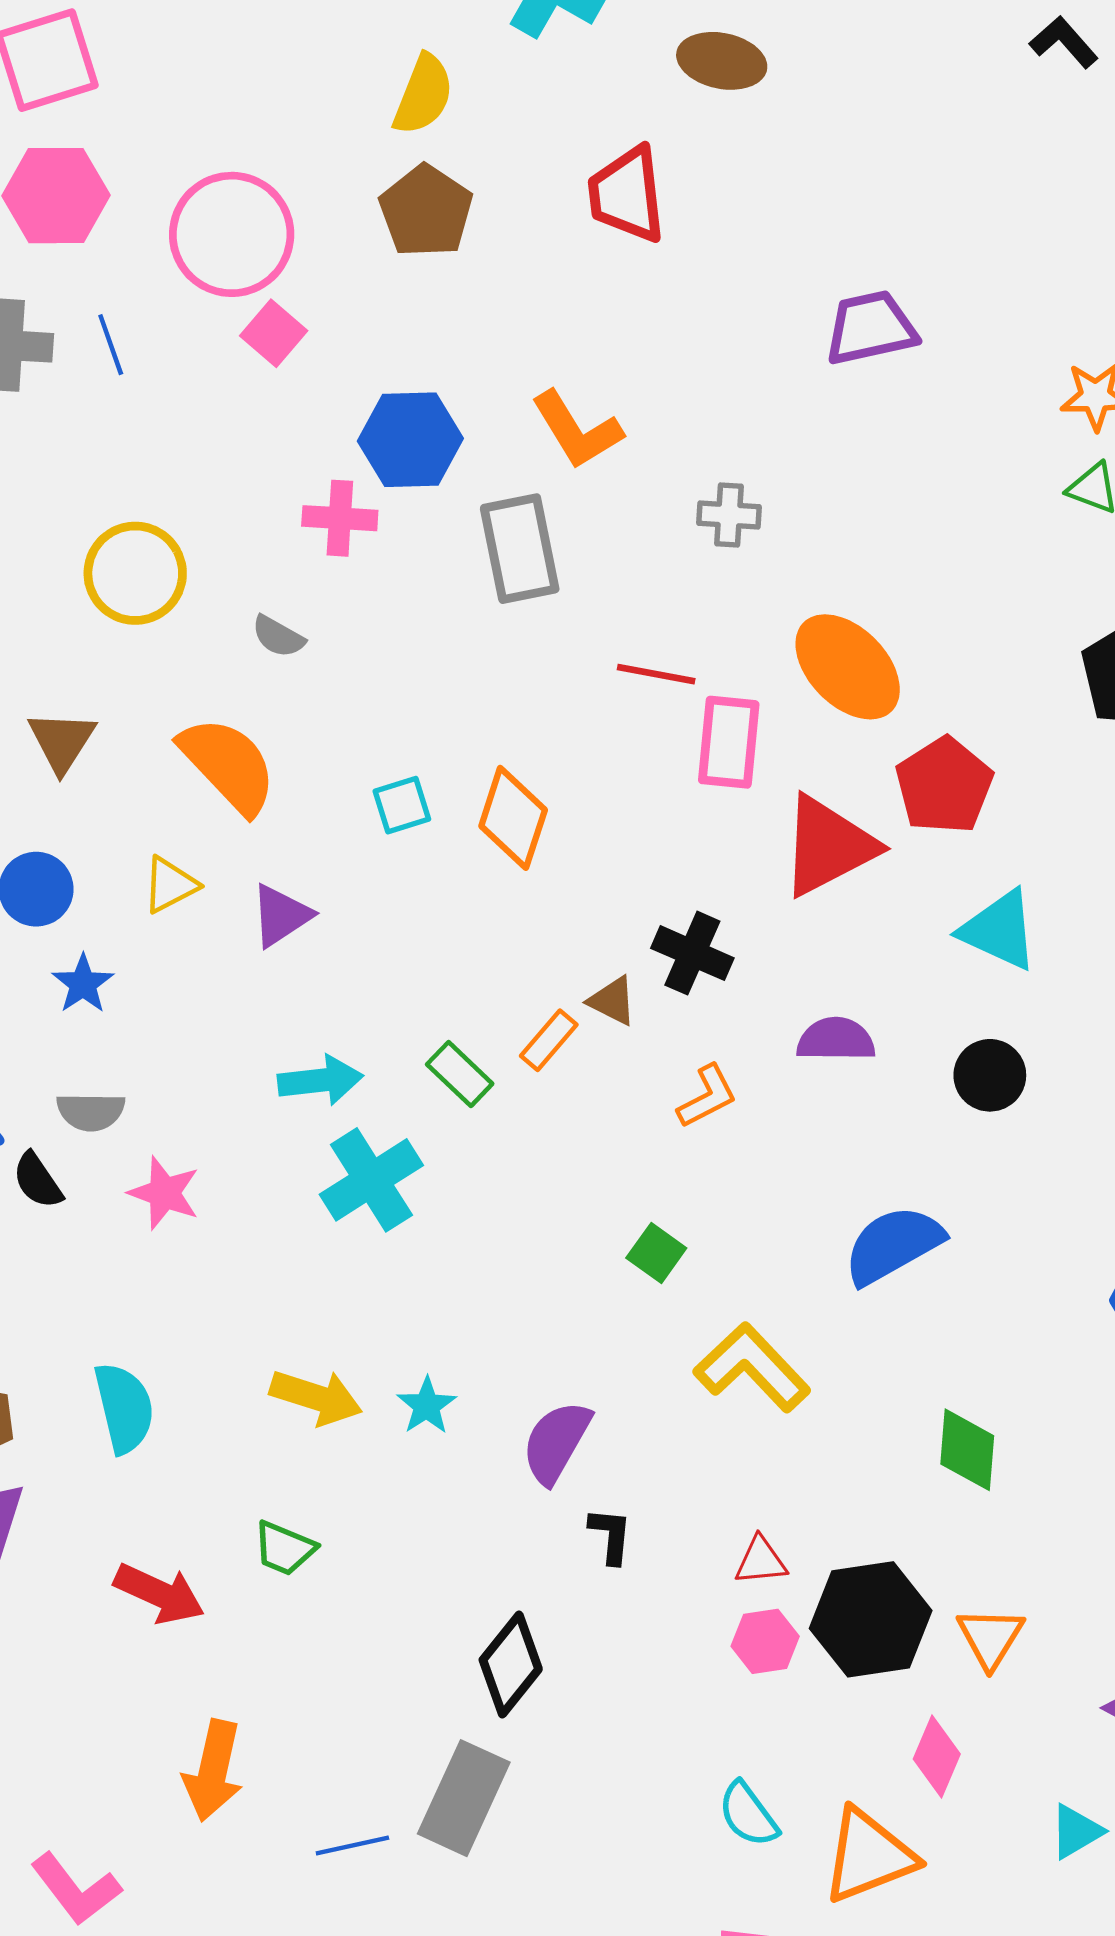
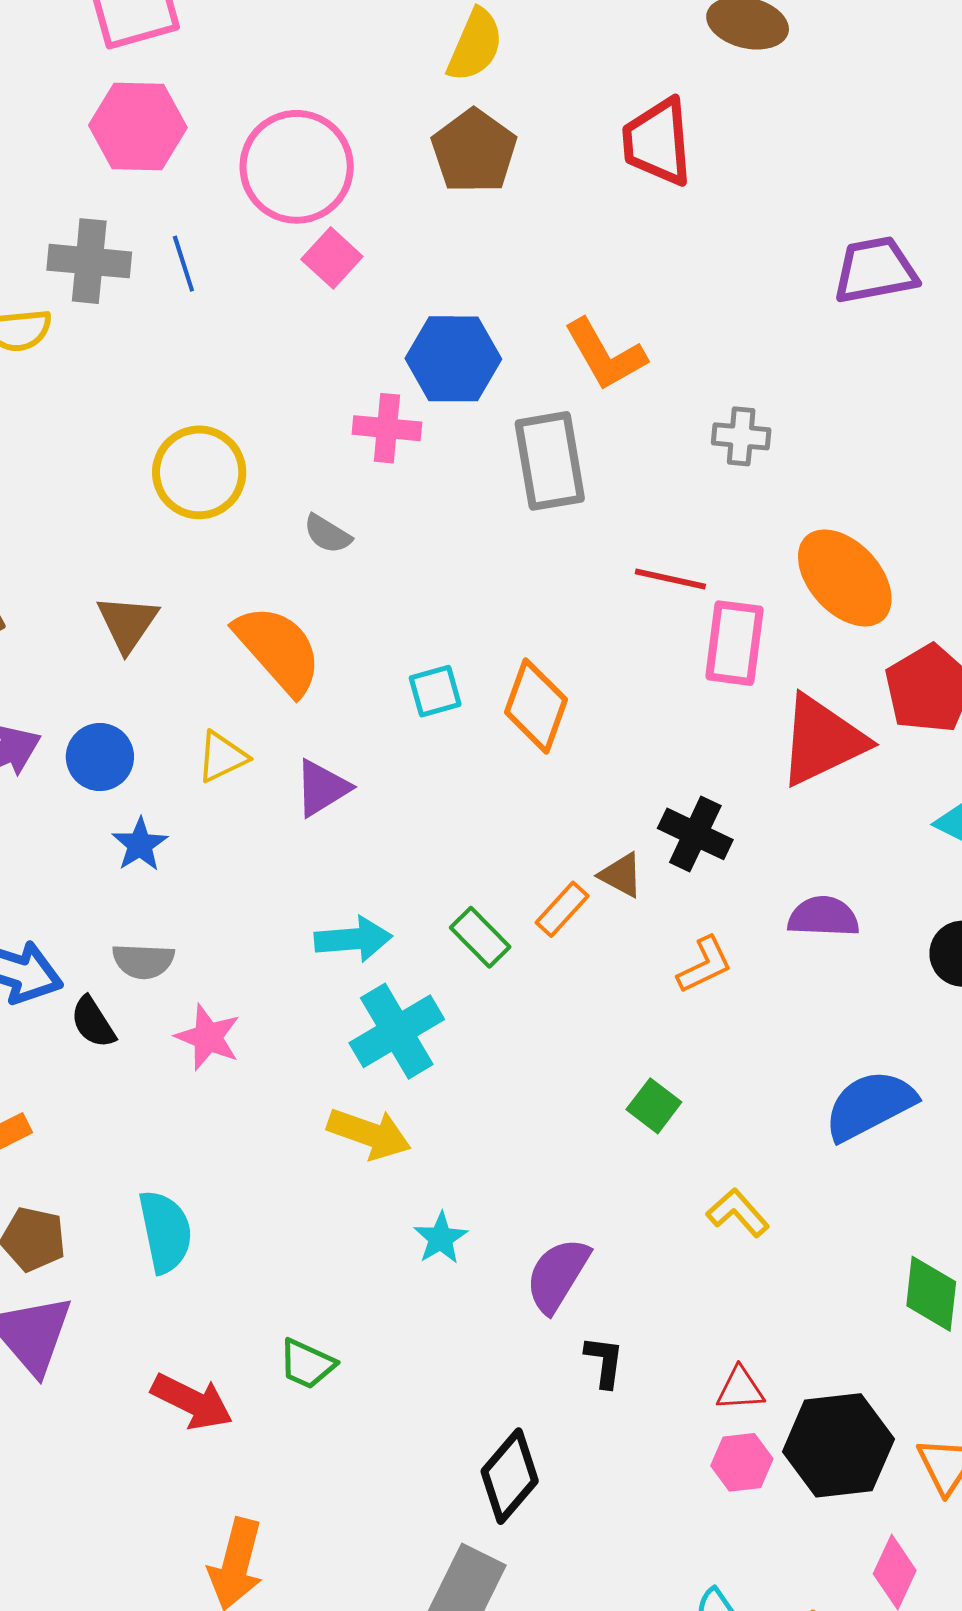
yellow L-shape: (752, 1367) -> (738, 1213), size x0.6
yellow arrow: (316, 1397) -> (369, 1134), moved

